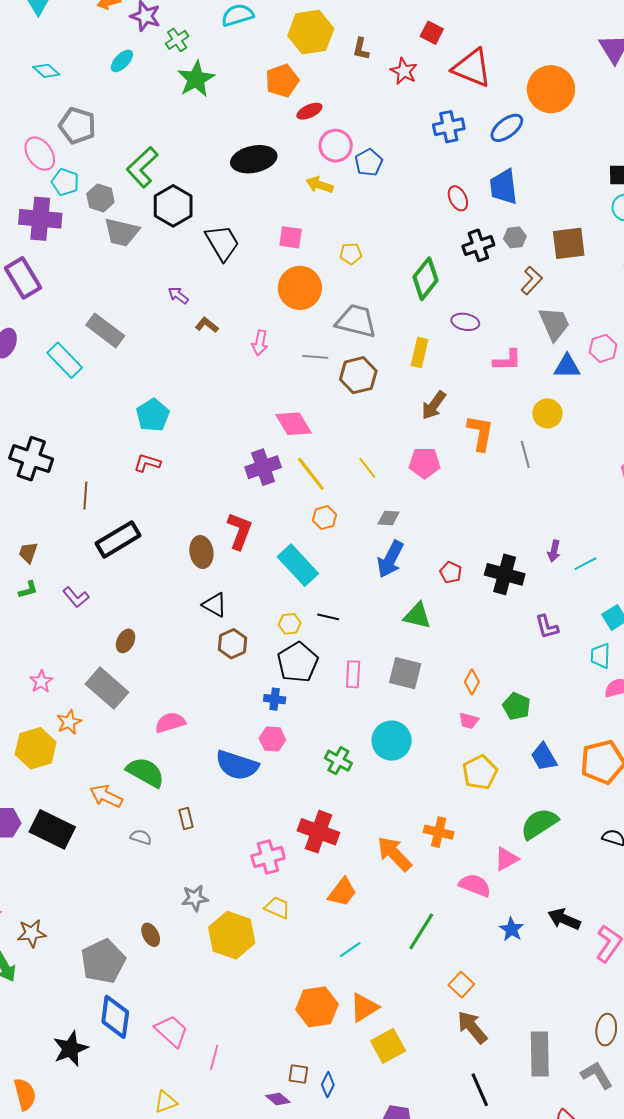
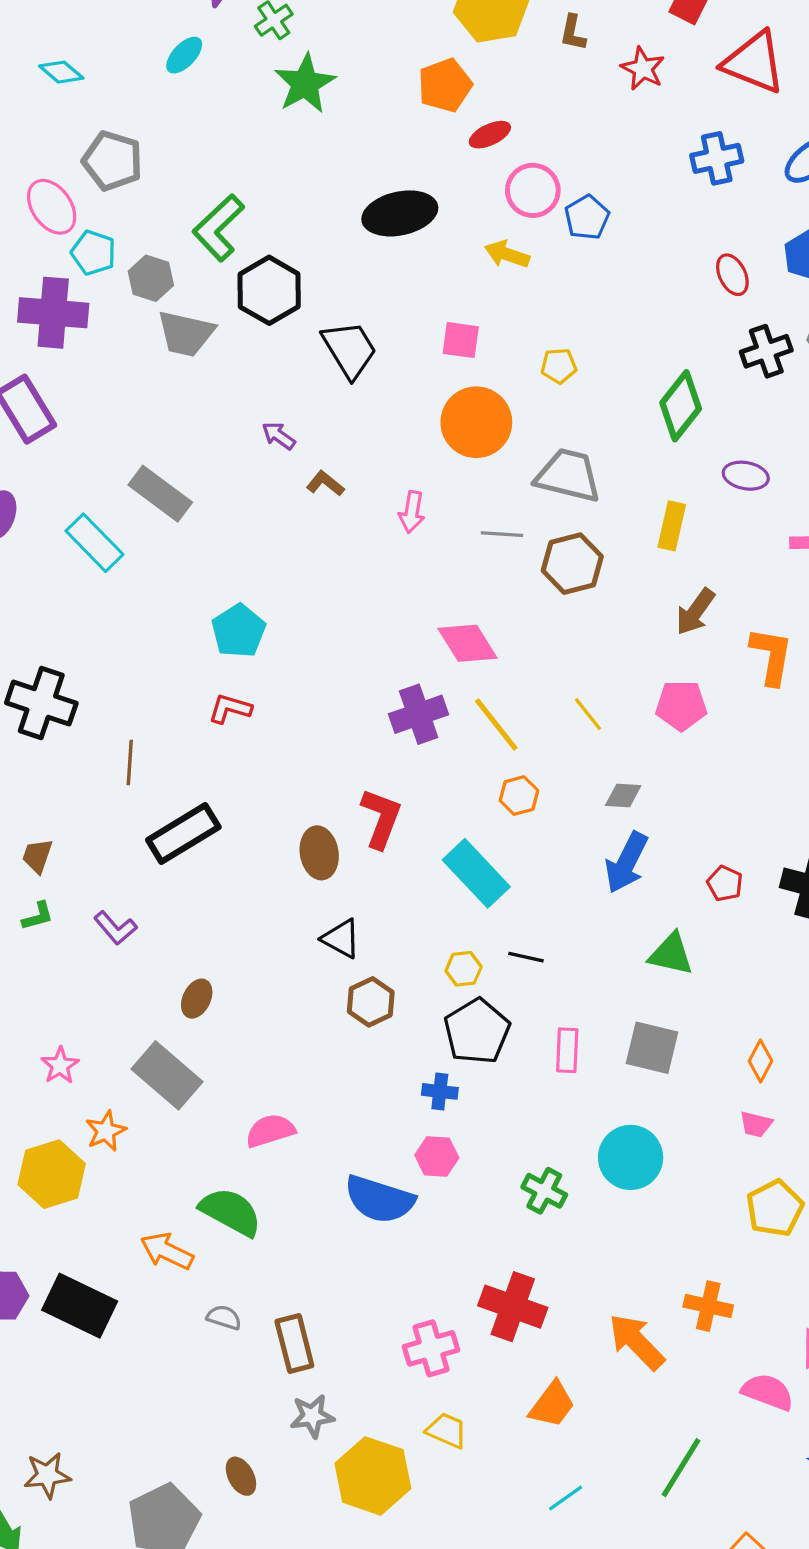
brown rectangle: (186, 819) -> (294, 1344), moved, size x1.6

